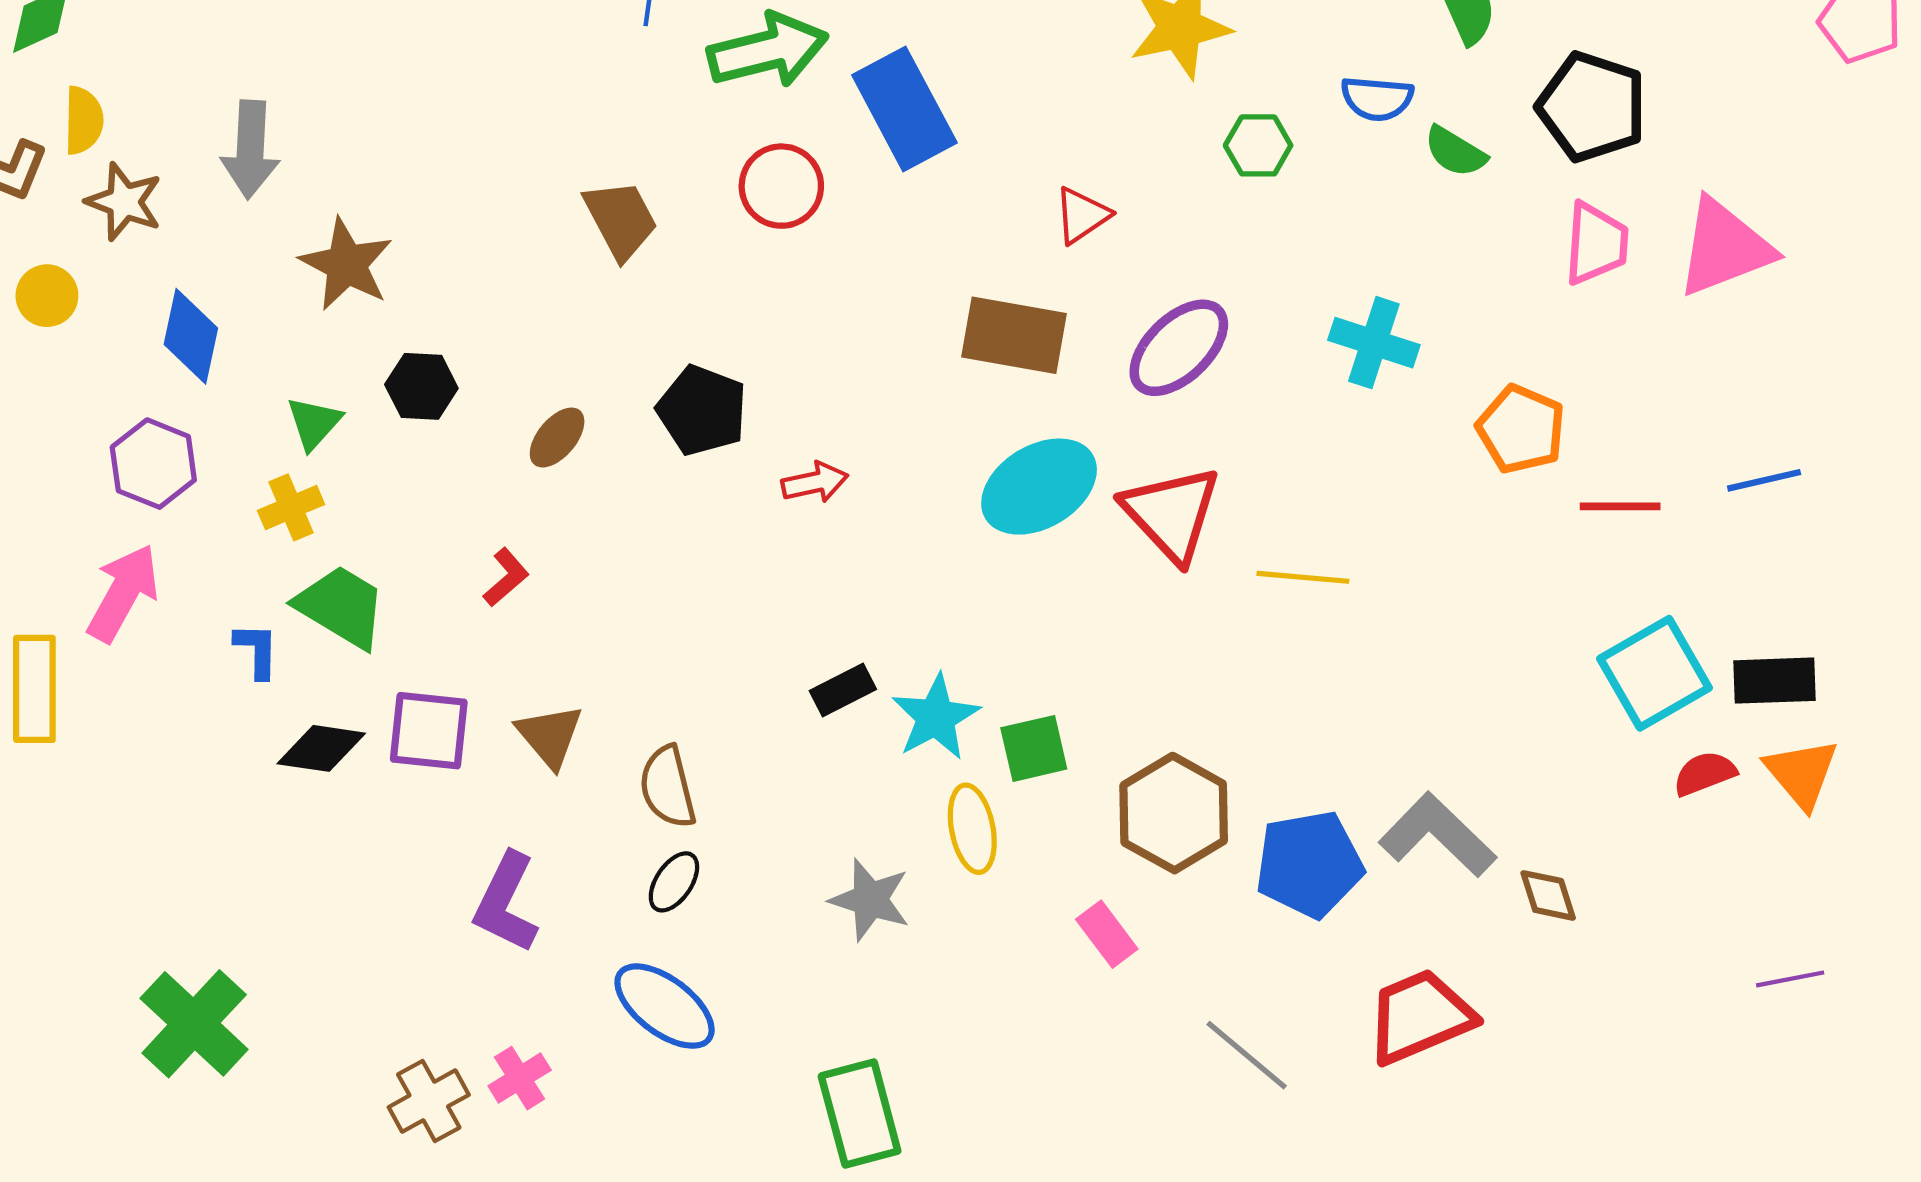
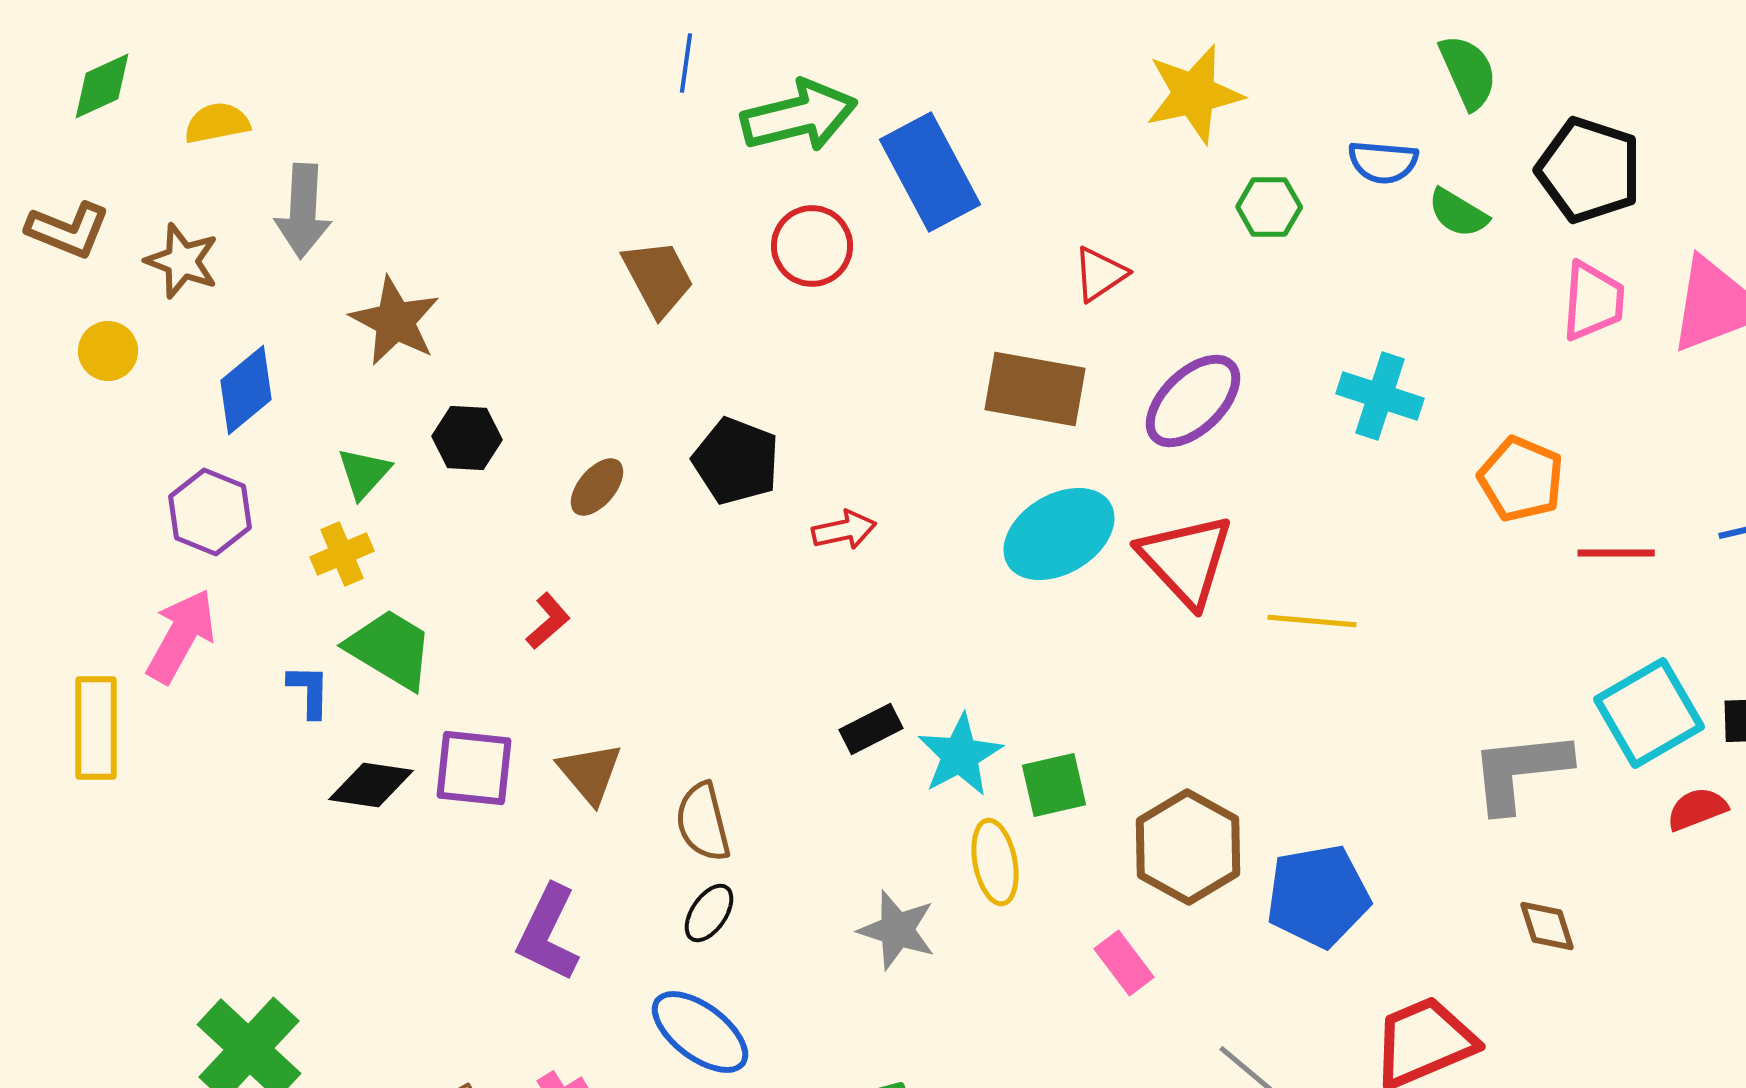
yellow semicircle: (83, 120) -> (217, 123), moved, turned -102
blue diamond: (191, 336) -> (246, 390), turned 38
gray L-shape: (1438, 835) -> (1520, 771), moved, turned -50

